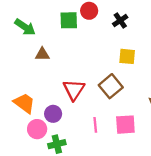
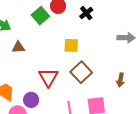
green square: (69, 20) -> (40, 16), turned -36
yellow square: (127, 56) -> (71, 46), moved

